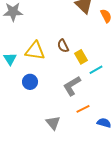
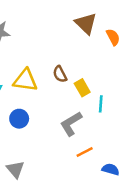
cyan line: (96, 70) -> (101, 104), turned -56
gray triangle: (53, 123) -> (15, 169), moved

